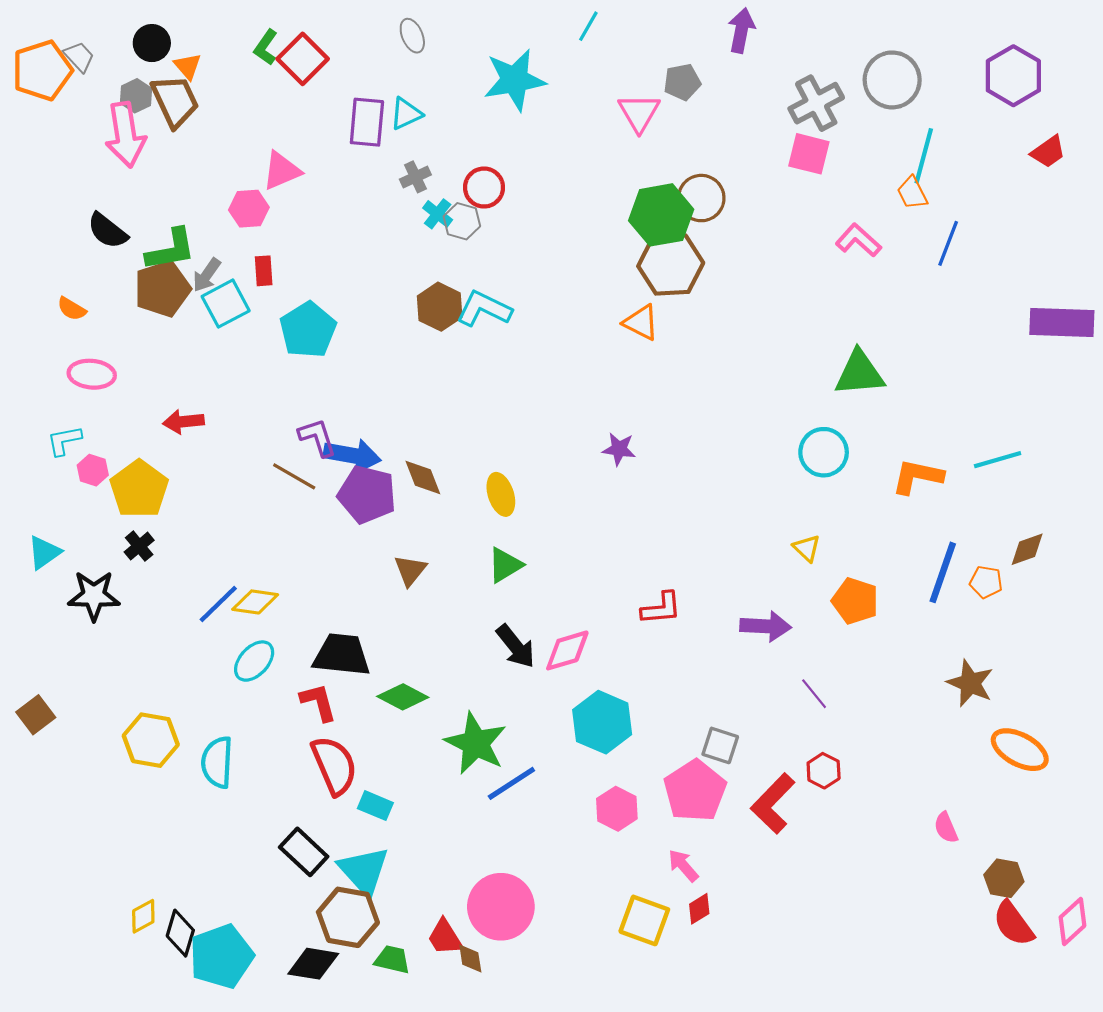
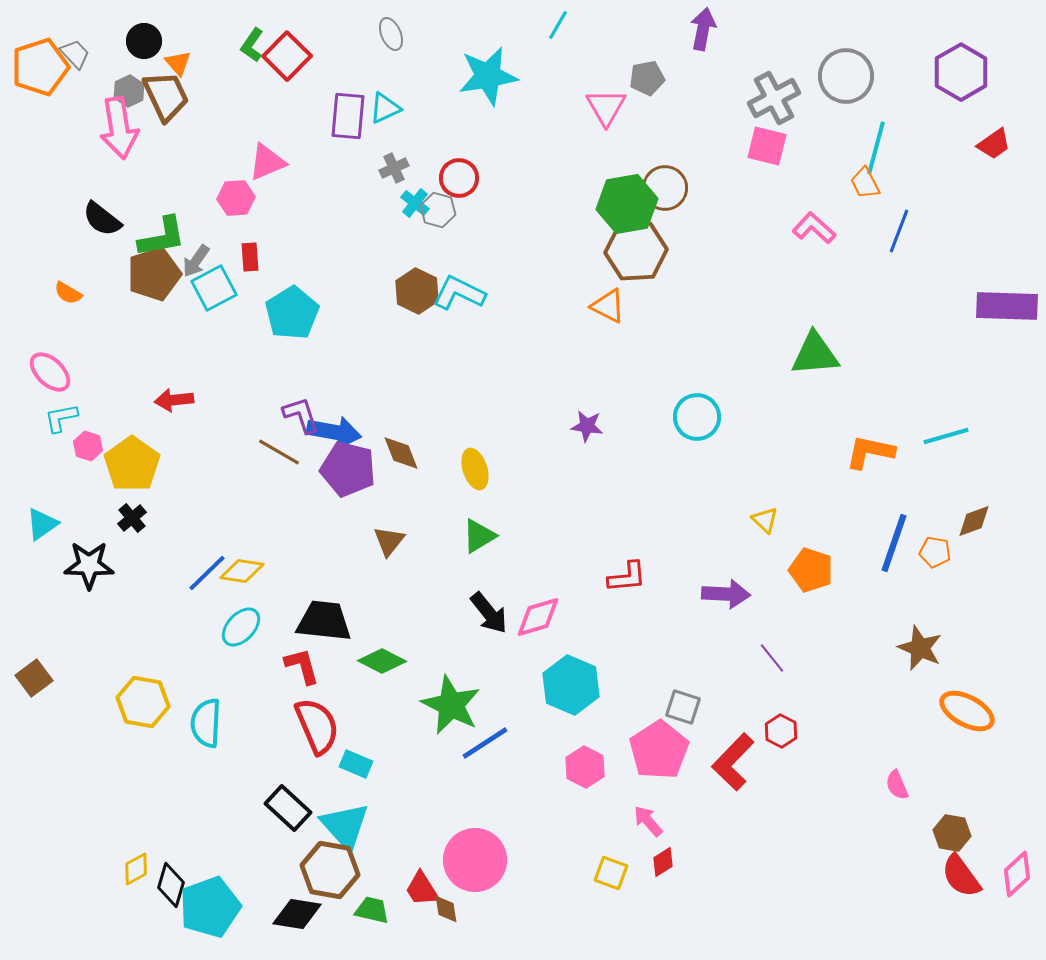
pink ellipse: (92, 374) -> (50, 372), moved, turned 39
cyan circle: (824, 452) -> (697, 417), moved
yellow square: (644, 920) -> (611, 873), size x0.7

